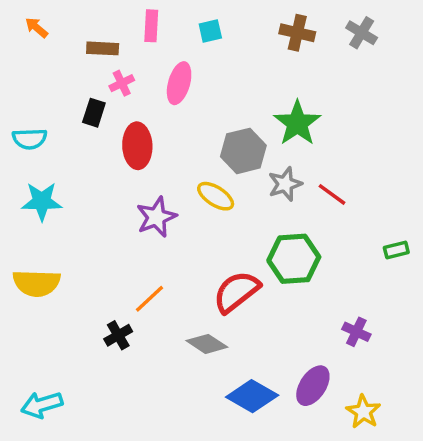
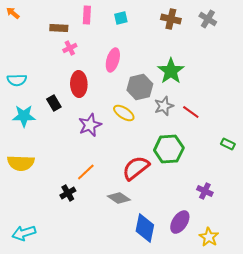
orange arrow: (37, 28) -> (13, 13), moved
pink ellipse: (179, 83) -> (113, 60), moved
black rectangle: (94, 113) -> (54, 103), moved, turned -49
green rectangle: (396, 250) -> (228, 144), turned 40
blue diamond: (252, 396) -> (145, 228), turned 72

